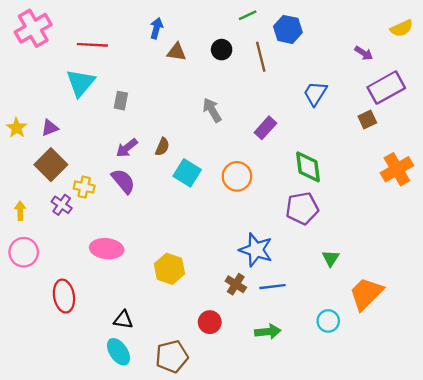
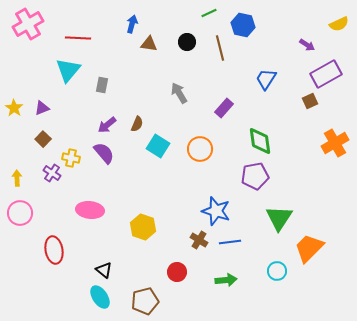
brown square: (51, 165) -> (43, 139), size x0.6
green triangle: (331, 258) -> (279, 218), size x1.8
black triangle: (123, 320) -> (104, 270), turned 30

